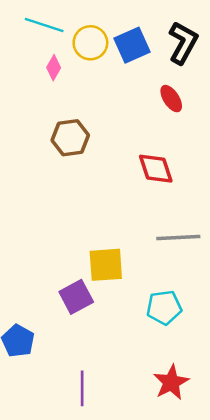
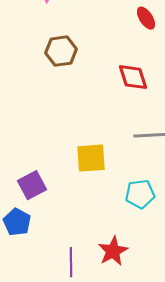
purple square: (76, 297) -> (32, 185), moved
red star: (171, 382) -> (113, 251), moved

